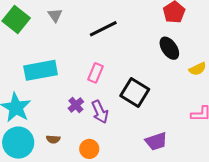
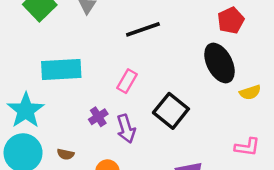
black ellipse: (169, 48) -> (219, 63), size x1.4

